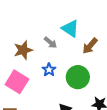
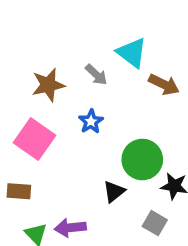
brown arrow: (90, 46) -> (164, 85), turned -108
green circle: (78, 77) -> (142, 160), moved

